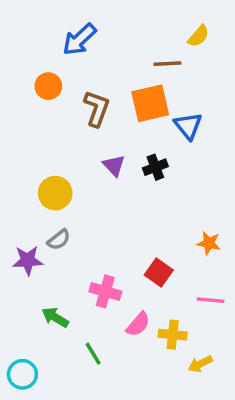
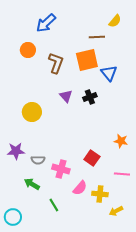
gray semicircle: (59, 240) -> (38, 160), moved, turned 40

